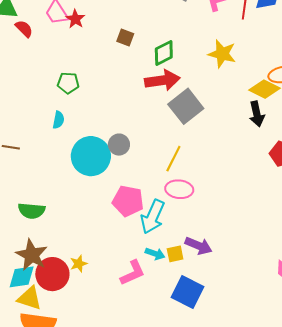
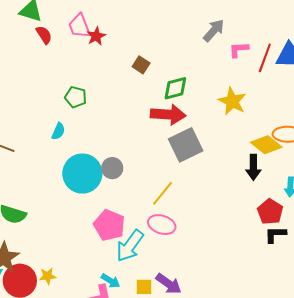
cyan arrow: (155, 254) -> (111, 281), moved

